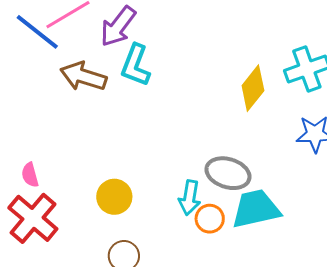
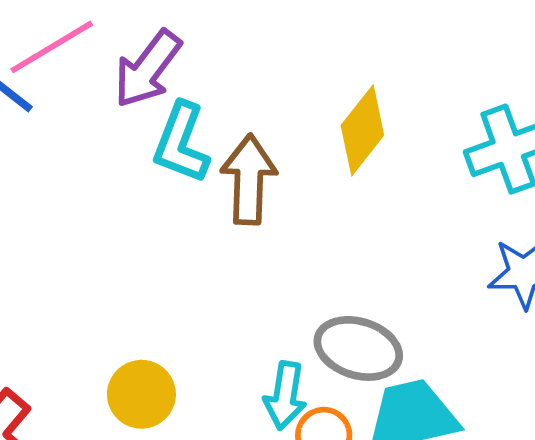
brown arrow: (83, 76) -> (249, 180), moved, turned 75
yellow diamond: (253, 88) -> (362, 130), moved

